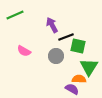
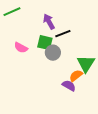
green square: (78, 46) -> (45, 43), moved
orange semicircle: (79, 79) -> (76, 76), turned -40

